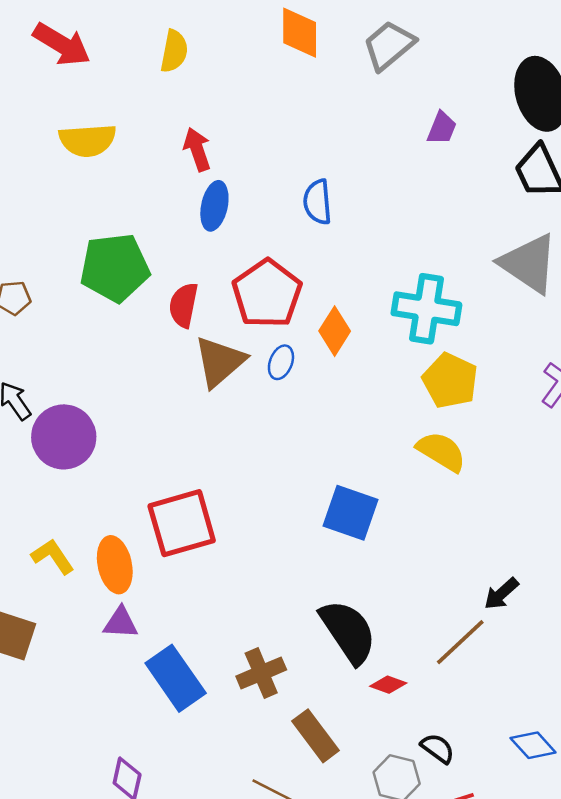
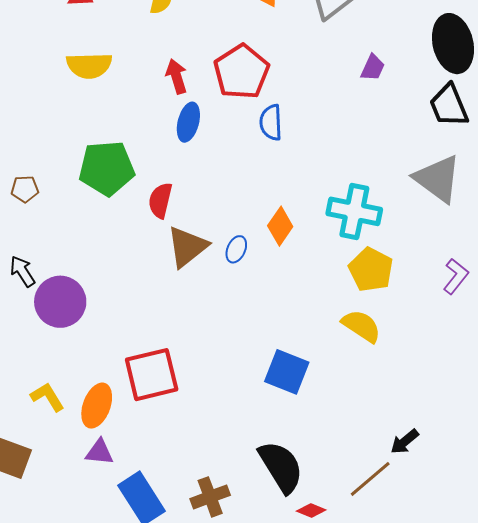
red pentagon: (267, 294) -> (241, 72), moved
orange ellipse: (115, 565) -> (97, 406), turned 30

